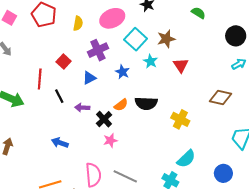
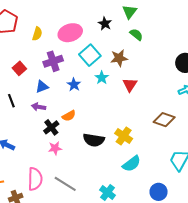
green semicircle: (198, 13) -> (136, 35), moved
black semicircle: (146, 103) -> (94, 140), moved
purple arrow: (82, 108) -> (39, 107), moved
cyan semicircle: (186, 159) -> (132, 164), moved

